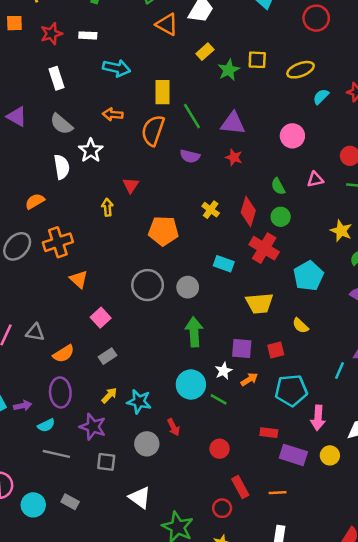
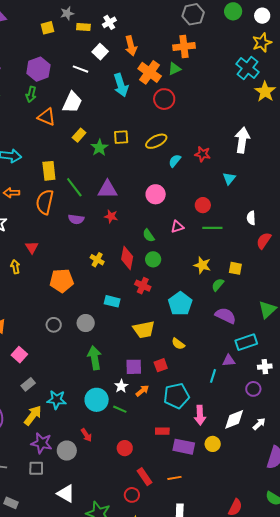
red cross: (264, 248) -> (143, 286), size x0.7
gray circle: (148, 285) -> (54, 325), size x0.6
yellow arrow: (109, 395) -> (33, 415), size x1.5
cyan star: (139, 402) -> (57, 400), moved
purple star: (93, 427) -> (42, 443), moved

